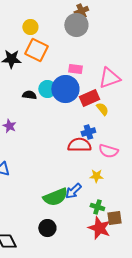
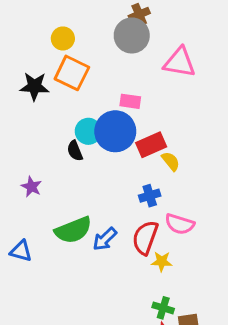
pink triangle: (109, 78) -> (180, 62), moved, turned 30
black semicircle: (29, 95) -> (75, 151), moved, turned -120
red semicircle: (79, 145) -> (145, 238), moved, turned -70
blue arrow: (73, 191) -> (105, 239), moved
green semicircle: (55, 197) -> (73, 230), moved

